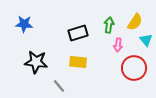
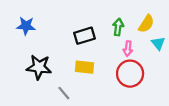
red circle: (134, 68) -> (130, 74), moved

